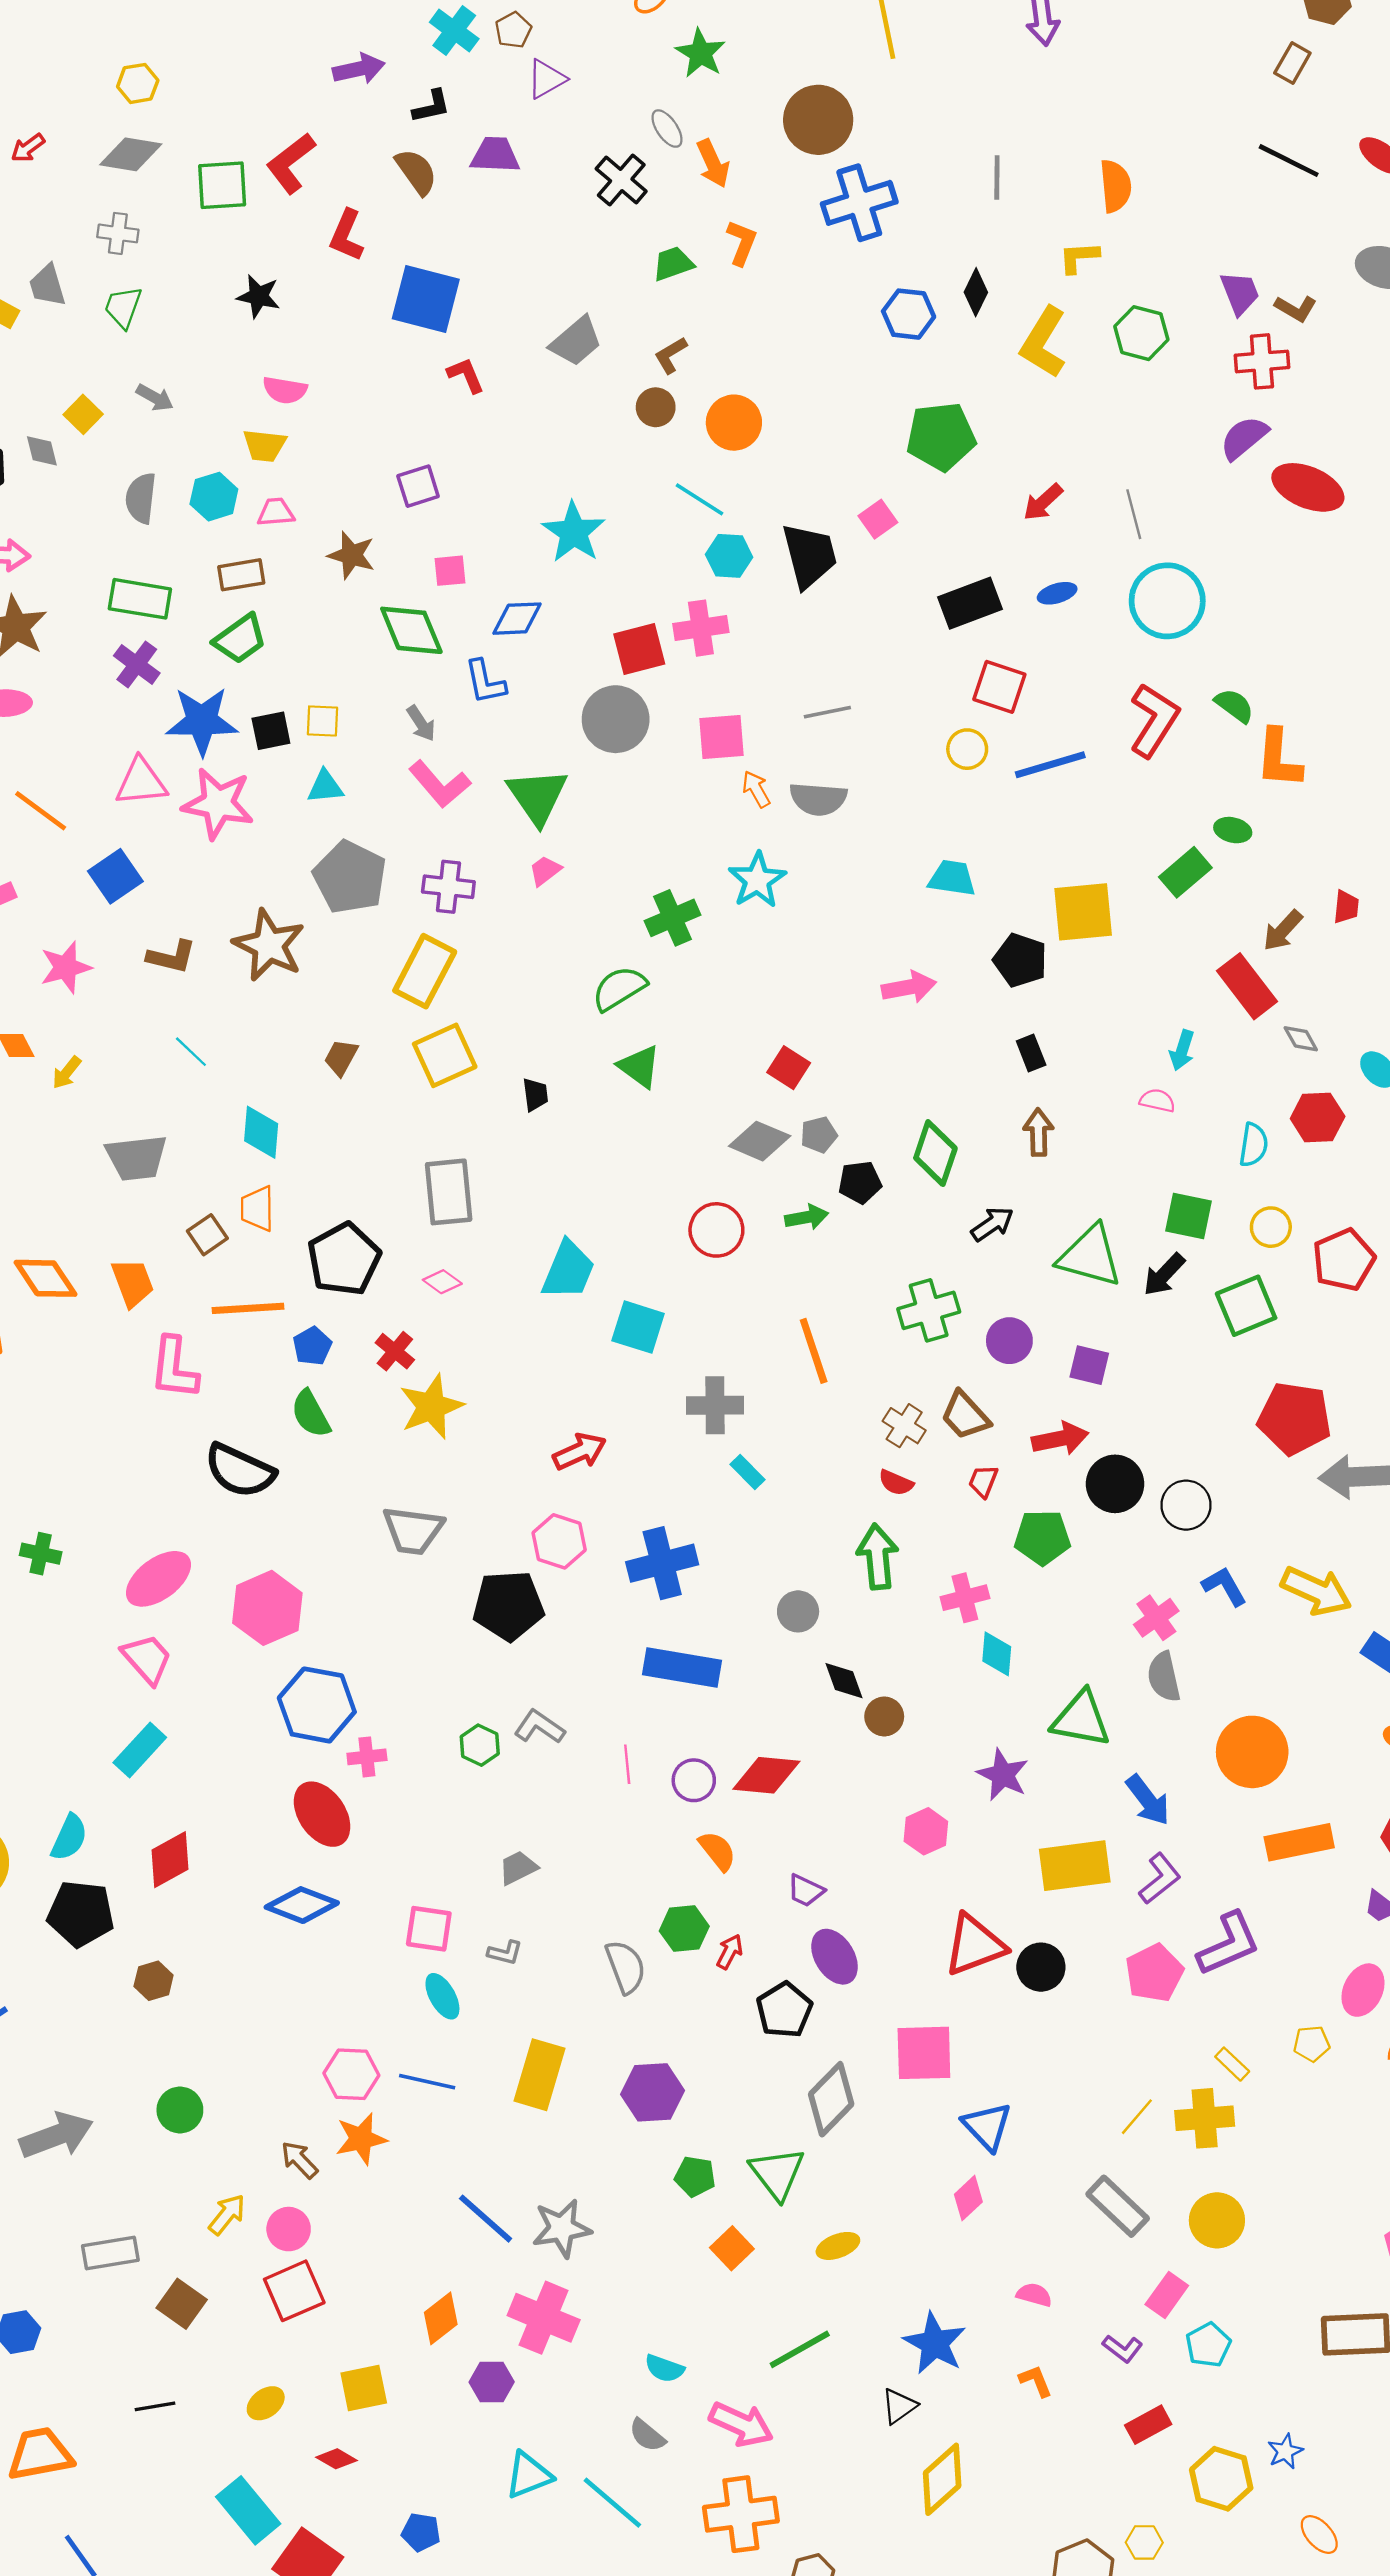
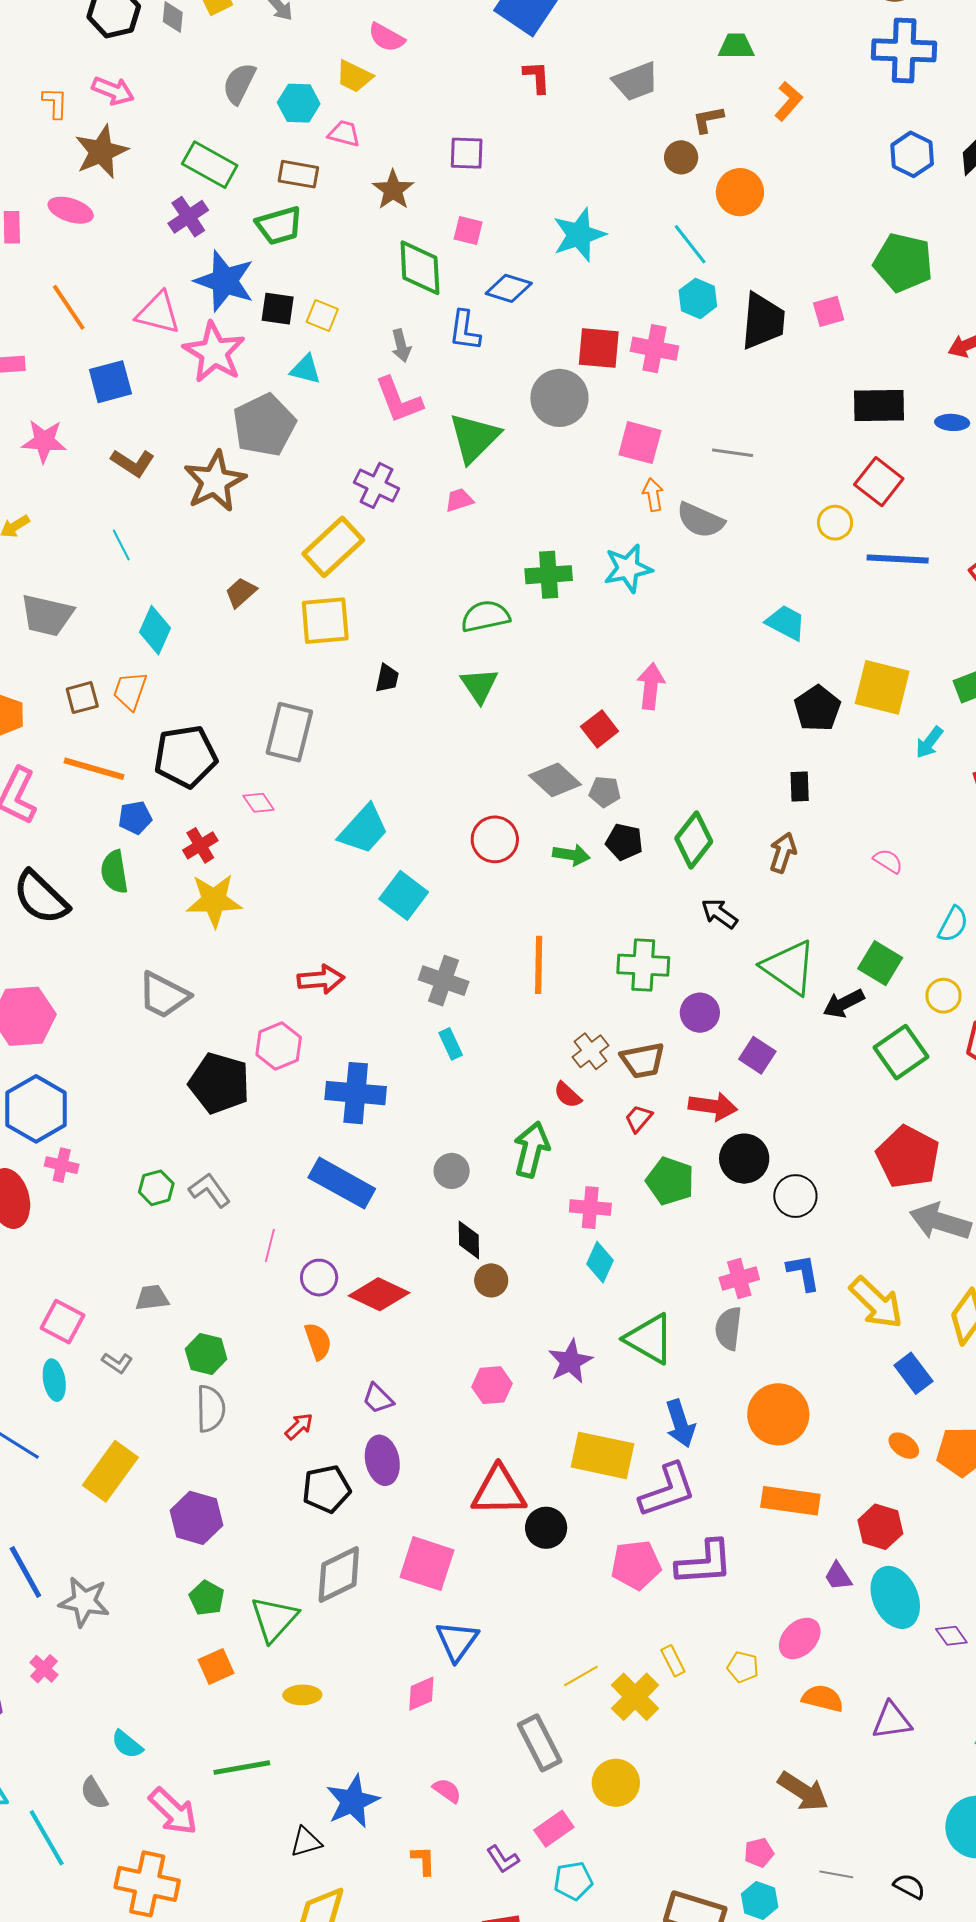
orange L-shape: (742, 243) -> (788, 101), moved
gray pentagon: (350, 877) -> (264, 425), moved
pink arrow: (909, 987) -> (651, 686), moved, turned -93
cyan arrow: (1182, 1050) -> (929, 742), moved
black arrow: (992, 1224) -> (719, 914), turned -129
green square: (1246, 1306) -> (901, 1052), turned -32
brown trapezoid: (965, 1415) -> (643, 1060), turned -78
purple L-shape: (1160, 1879) -> (667, 1490), size x1.4
green hexagon: (684, 1929) -> (206, 1354), moved
yellow cross: (1205, 2118) -> (635, 1697), turned 30
pink cross: (544, 2318) -> (44, 1669), size x0.5

